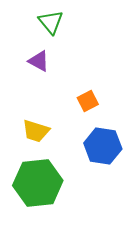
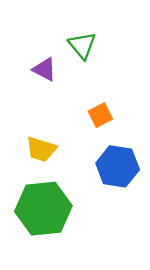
green triangle: (51, 22) -> (82, 45), moved

